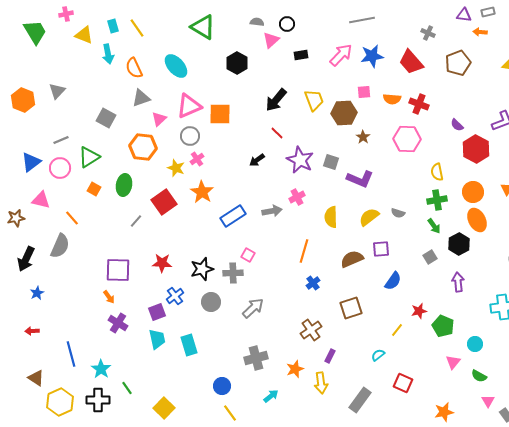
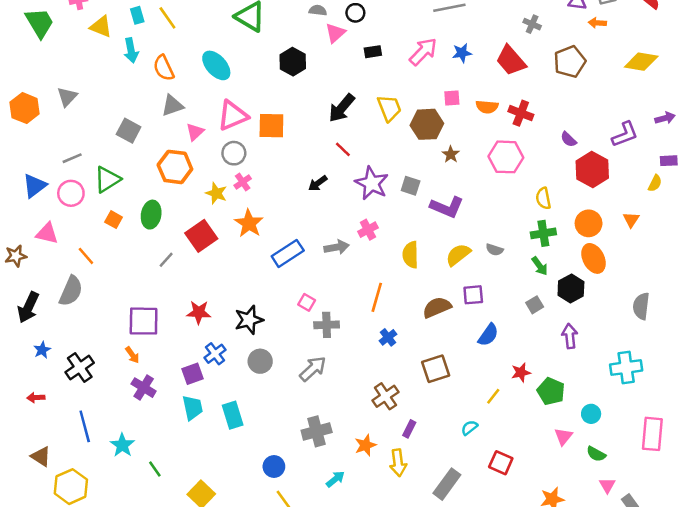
blue star: (372, 56) -> (462, 53), size x0.7
gray cross: (233, 273) -> (327, 325), moved
black cross: (98, 400) -> (80, 367), moved, turned -35

